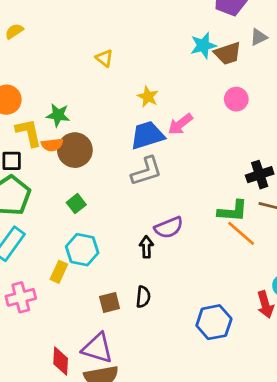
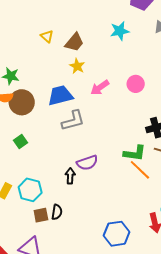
brown trapezoid: (228, 53) -> (74, 42), moved, turned -35
pink circle: (236, 99) -> (136, 84), moved
blue trapezoid: (147, 135) -> (60, 95), moved
cyan hexagon: (82, 250) -> (30, 190), moved
black semicircle: (143, 297) -> (57, 212), moved

